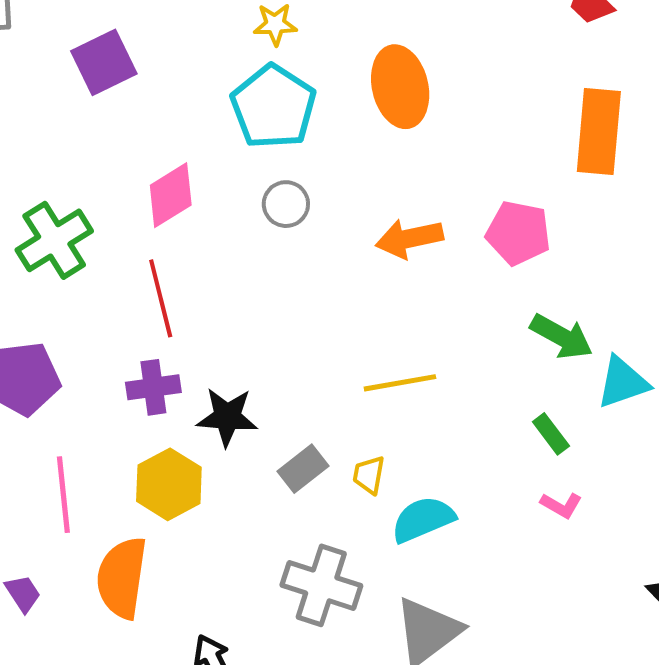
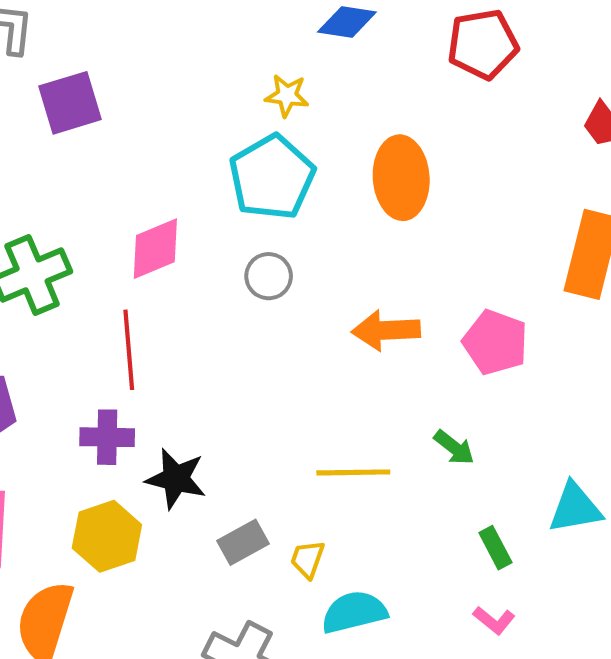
purple square: (104, 62) -> (70, 103), moved
green arrow: (562, 337) -> (454, 448), moved, size x0.7

